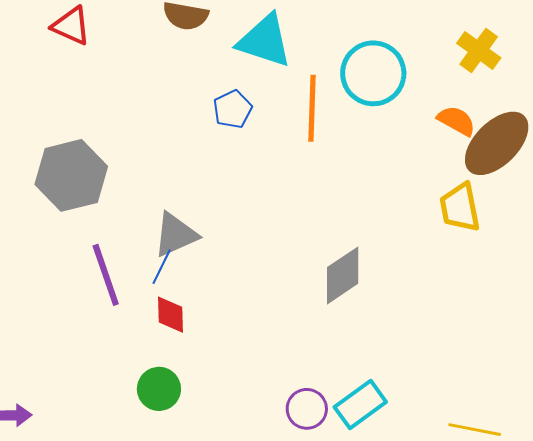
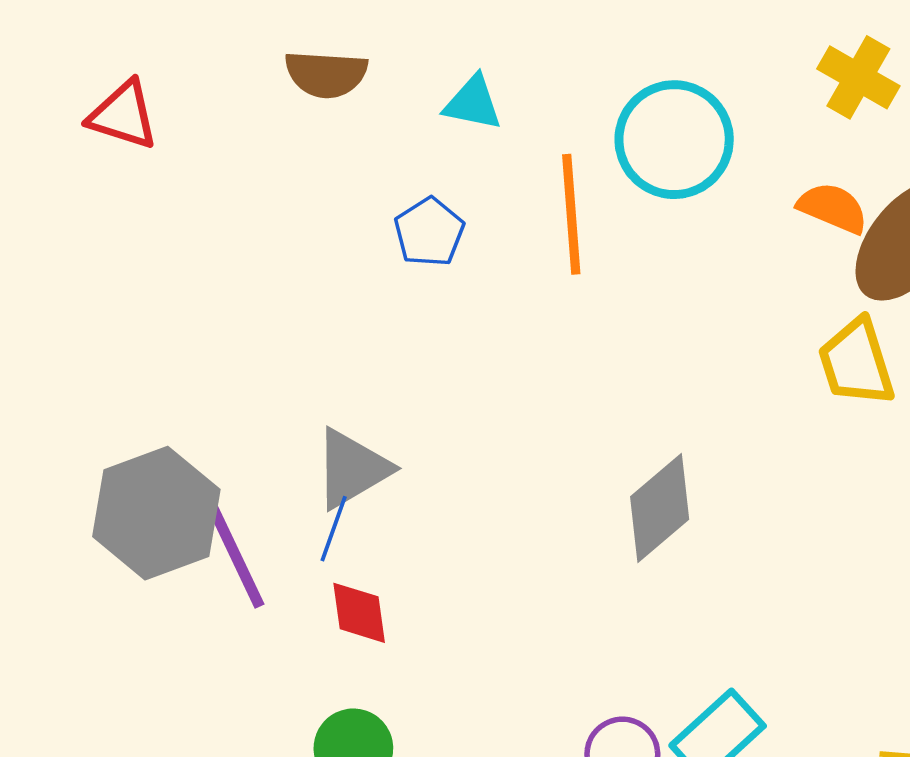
cyan triangle: (265, 41) -> (473, 103), size x0.6
gray hexagon: (71, 175) -> (156, 513), moved

